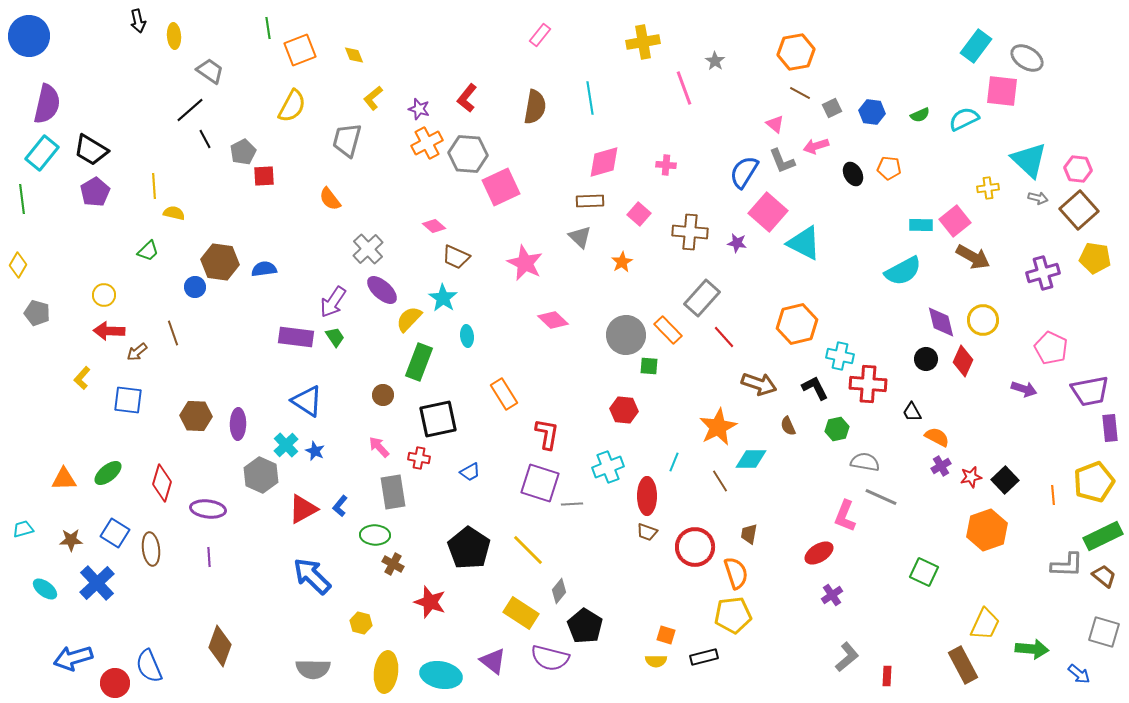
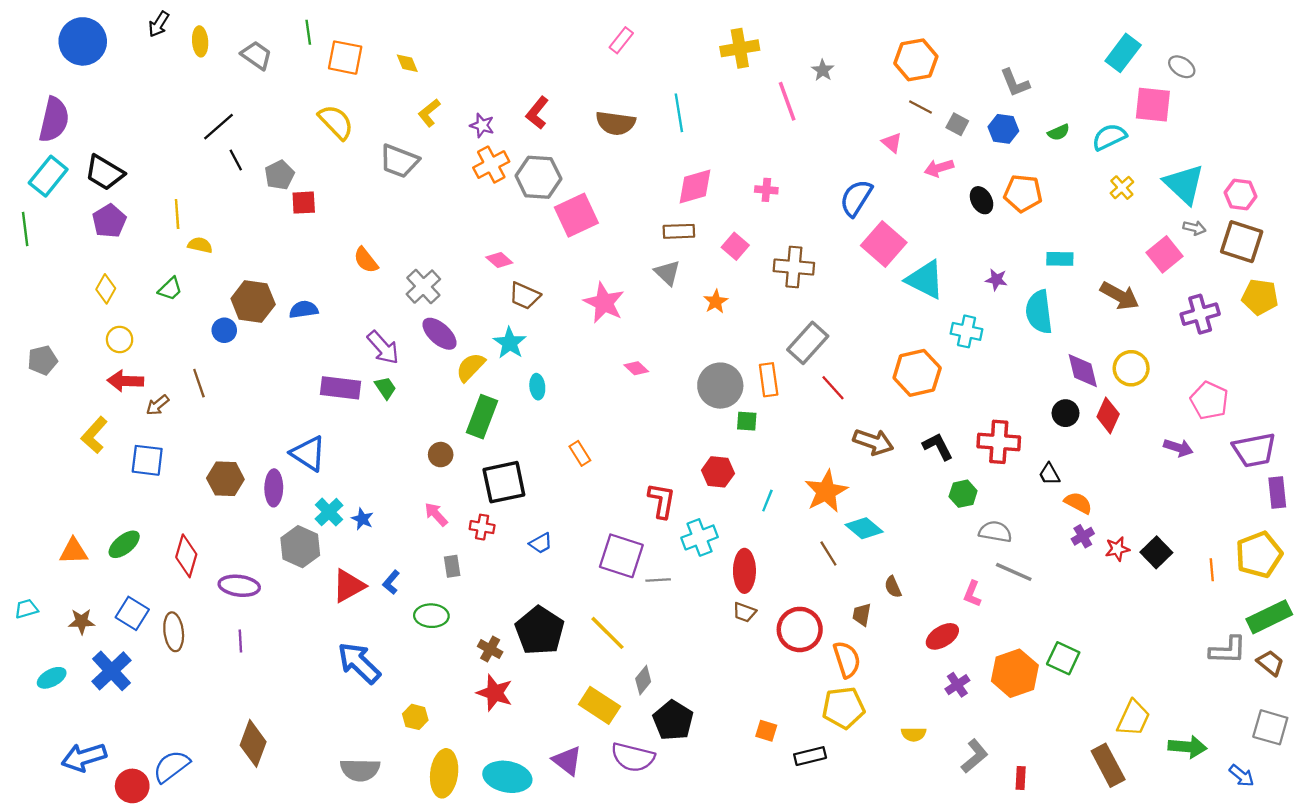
black arrow: (138, 21) -> (159, 24), turned 45
blue circle: (29, 36) -> (83, 41), moved
orange square: (300, 50) -> (345, 58), turned 32
gray ellipse: (1027, 58) -> (1182, 67), size x0.7
gray trapezoid: (210, 71) -> (257, 55), moved
yellow semicircle: (292, 106) -> (336, 122), turned -72
brown semicircle: (535, 107) -> (616, 123), turned 88
gray square: (832, 108) -> (957, 124), turned -36
gray trapezoid: (347, 140) -> (399, 161), turned -84
gray L-shape: (782, 161) -> (1015, 83), moved
orange pentagon: (889, 168) -> (1023, 193), size x1.4
yellow cross: (988, 188) -> (1122, 188), moved, turned -35
orange semicircle: (330, 199) -> (366, 260), moved
brown square: (1079, 210) -> (1242, 242), turned -30
pink square: (955, 221) -> (1164, 254), moved
purple star: (737, 243) -> (996, 280), moved
yellow diamond: (18, 265) -> (106, 289), moved
cyan semicircle: (903, 271) -> (1039, 312), turned 111
purple arrow: (333, 302) -> (383, 348), turned -76
gray pentagon: (37, 313) -> (42, 360), turned -30
pink diamond: (553, 320) -> (636, 368), size x0.7
orange rectangle: (668, 330) -> (769, 380), turned 36
cyan cross: (840, 356) -> (967, 331), moved
yellow L-shape: (82, 378) -> (94, 435), size x1.4
orange rectangle: (504, 394) -> (580, 453), size x0.7
blue triangle: (307, 401) -> (308, 453), moved
brown semicircle: (788, 426) -> (893, 587), moved
red L-shape: (547, 434) -> (662, 501), moved
cyan diamond: (751, 459) -> (864, 528), turned 40
cyan line: (674, 462) -> (767, 501), moved
gray rectangle: (393, 492) -> (452, 566), size x0.6
pink L-shape: (845, 516) -> (972, 594), size x0.7
orange hexagon: (987, 530) -> (1015, 673), moved
brown cross: (393, 564) -> (490, 649), moved
cyan ellipse: (45, 589) -> (52, 678), turned -65
yellow semicircle: (656, 661) -> (914, 734), moved
blue semicircle: (149, 666) -> (171, 766), turned 76

